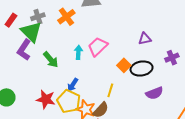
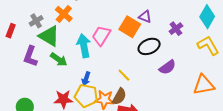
green triangle: (31, 32) -> (49, 36), moved
purple triangle: (145, 39) -> (145, 17), turned 48
cyan arrow: (78, 52) -> (84, 46), size x1.6
orange square: (124, 65) -> (130, 27), moved, size x1.5
yellow line: (110, 90) -> (124, 75), turned -48

